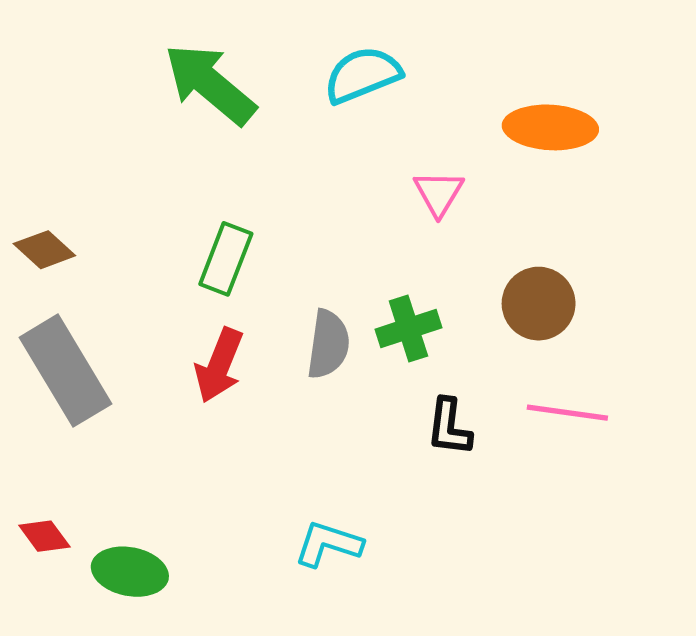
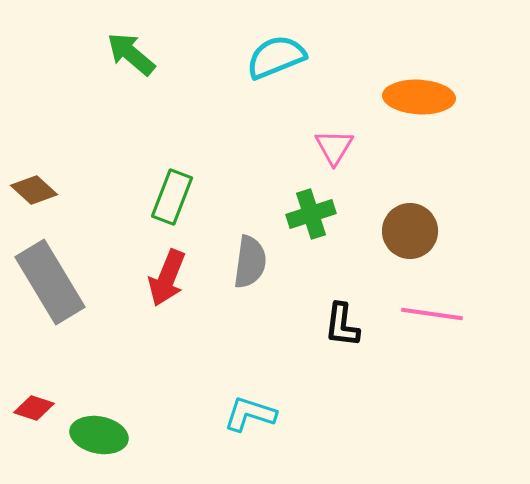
green arrow: (210, 84) -> (131, 54), moved, size x0.7
green cross: (408, 329) -> (311, 214), moved
red diamond: (44, 536) -> (34, 408), turned -36

